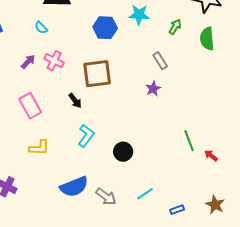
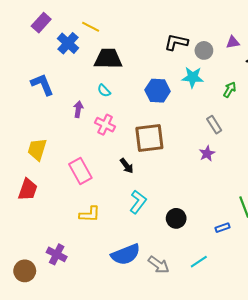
cyan semicircle: (41, 28) -> (104, 91), moved
purple arrow: (28, 62) -> (78, 109), moved, turned -35
blue rectangle: (177, 210) -> (222, 228), moved

